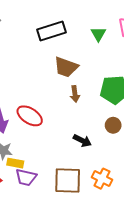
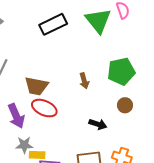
green triangle: (98, 34) -> (98, 21), size x1.8
brown trapezoid: (66, 67) -> (36, 86), moved

